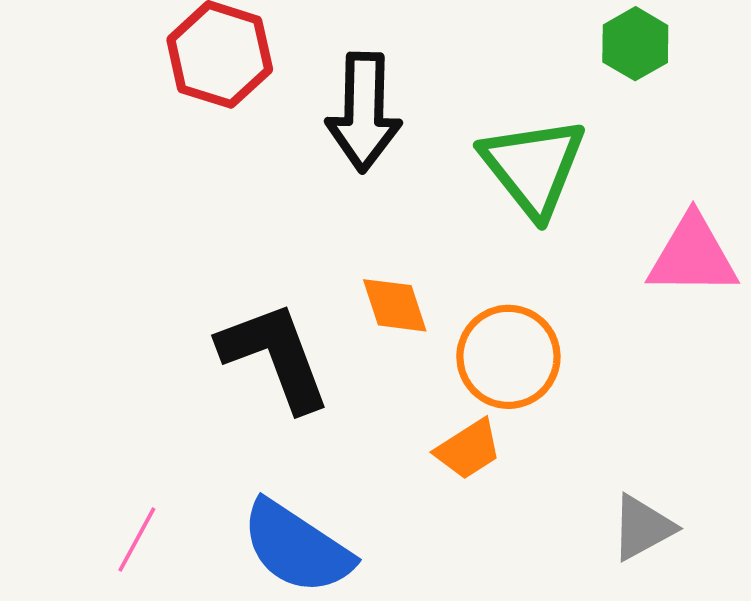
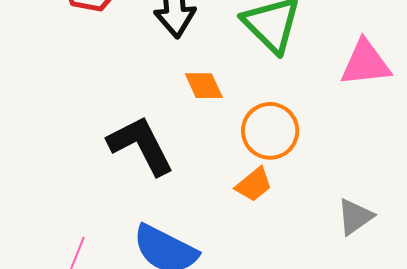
orange diamond: (395, 305) -> (204, 86), moved

